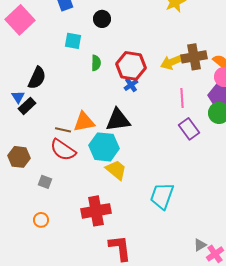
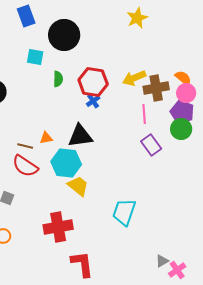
black circle: (102, 19) -> (64, 35), size x1.8
brown cross: (194, 57) -> (156, 88), moved
orange triangle: (84, 122) -> (46, 138), size x0.6

